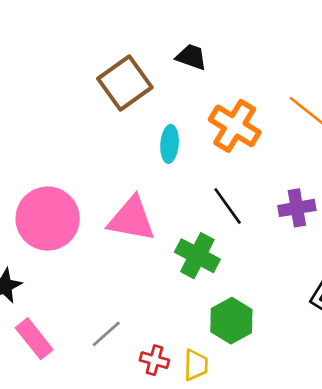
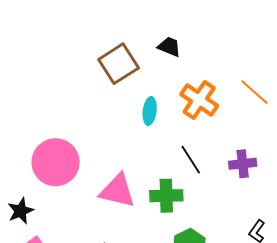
pink triangle: (132, 219) -> (117, 191), moved
green cross: (197, 256) -> (166, 196), turned -32

